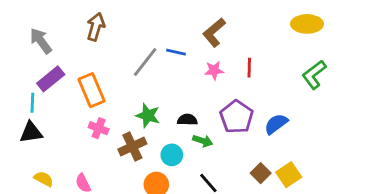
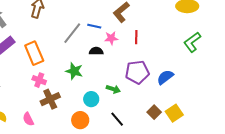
red line: (249, 68) -> (136, 37), moved
pink star: (214, 70) -> (111, 38), moved
purple pentagon: (237, 117) -> (137, 72), turned 30
black semicircle: (187, 120) -> (96, 51), moved
brown cross: (132, 146) -> (50, 99), moved

